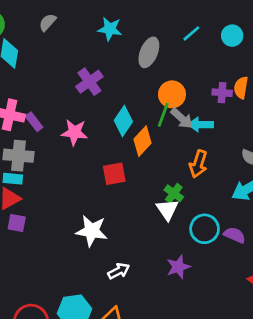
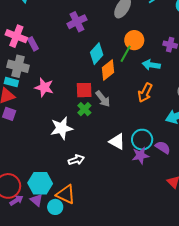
gray arrow: (182, 118) -> (103, 99), moved
pink star: (74, 132) -> (44, 87), moved
green cross: (174, 193) -> (84, 109), moved
white triangle: (167, 209) -> (117, 141), moved, turned -36
white star: (92, 231) -> (62, 128), turned -30
purple star: (178, 267) -> (140, 155), moved

